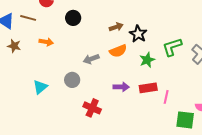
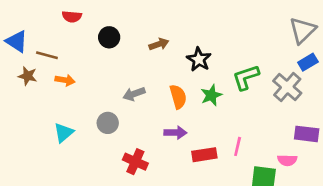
brown line: (28, 18) -> (47, 55), moved
brown arrow: (116, 27) -> (159, 44), moved
orange arrow: (46, 42) -> (65, 80), moved
orange semicircle: (118, 51) -> (178, 97), moved, turned -84
red rectangle: (148, 88) -> (204, 155), moved

